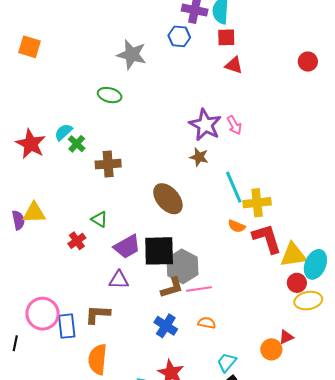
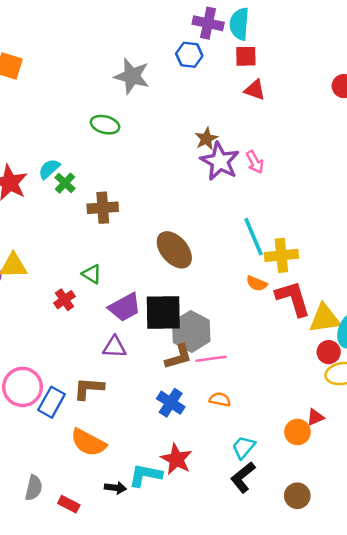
brown star: (199, 157) -> (206, 139), moved, turned 30
blue rectangle: (67, 326) -> (52, 402), turned 35
orange semicircle: (98, 359) -> (88, 442), turned -68

